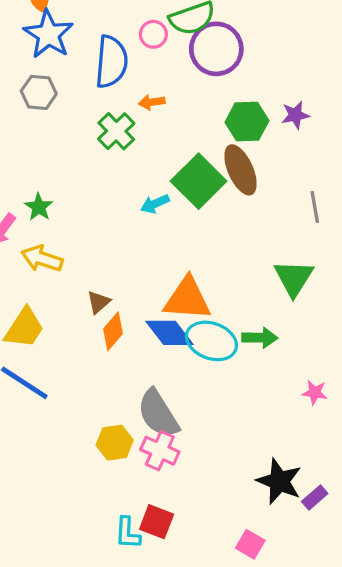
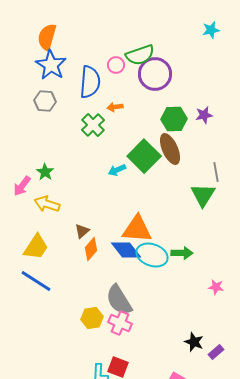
green triangle: (294, 278) -> (203, 195), moved
black star: (279, 481) -> (194, 342), size x0.7

